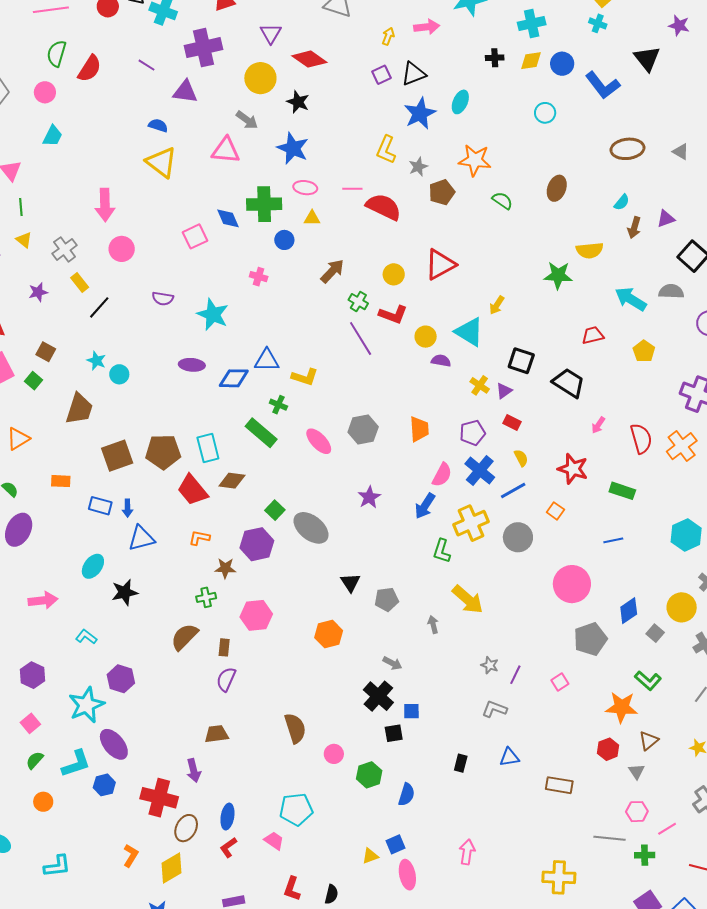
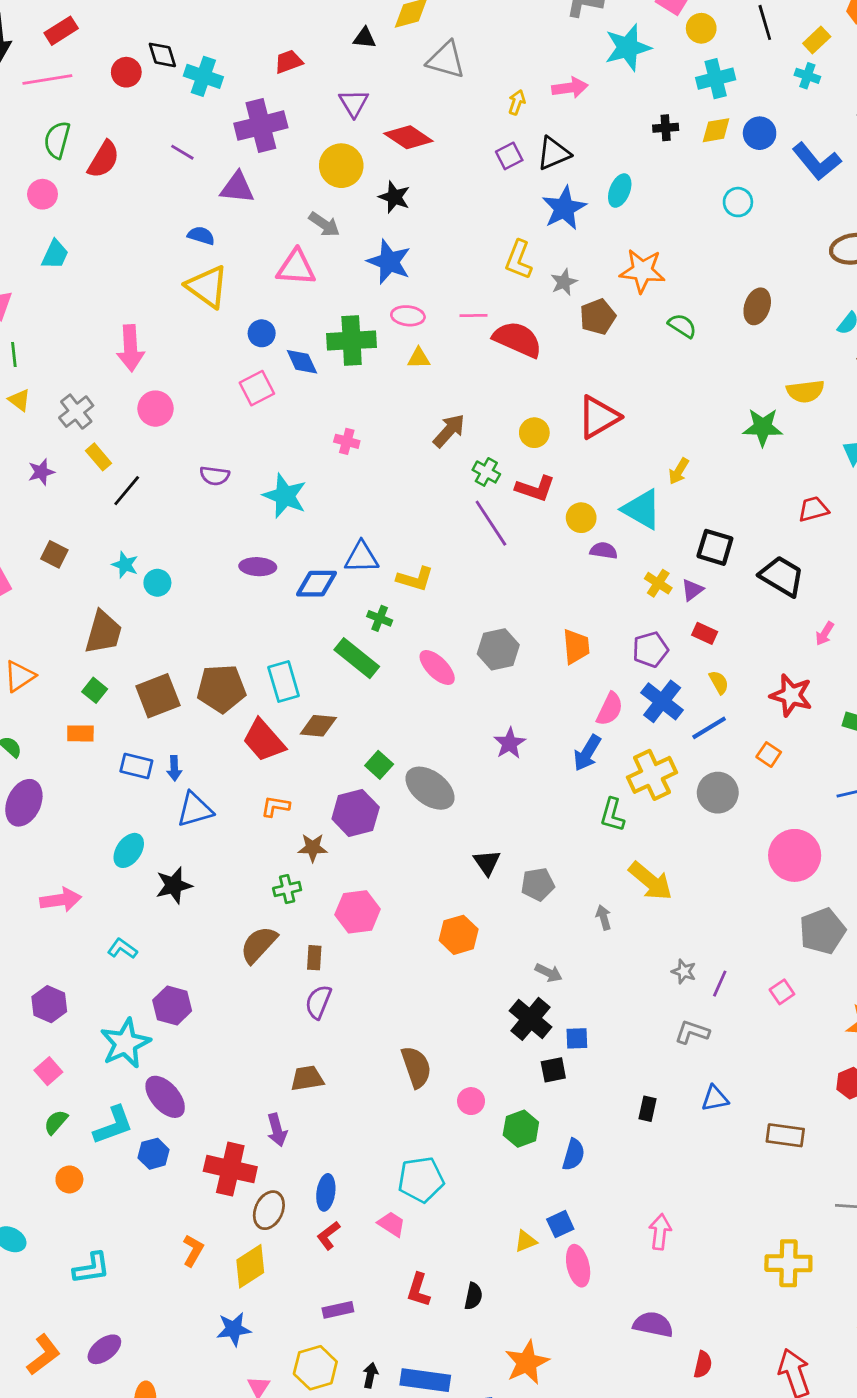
blue circle: (284, 240) -> (262, 333), moved
green square: (33, 381) -> (95, 690), moved

